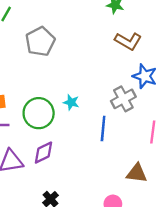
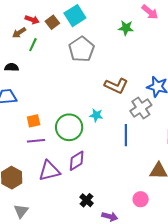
gray pentagon: (40, 41) -> (81, 49), moved
brown L-shape: (128, 41) -> (116, 86), moved

